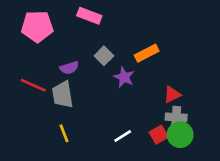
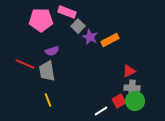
pink pentagon: (37, 26) -> (41, 20), moved
gray square: (104, 56) -> (78, 26), moved
purple star: (124, 77) -> (90, 37), moved
white line: (123, 136) -> (101, 111), moved

